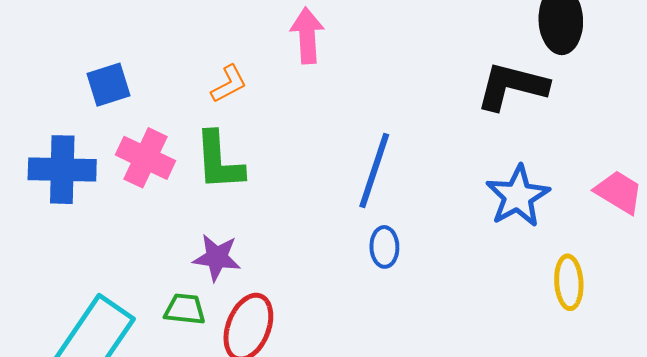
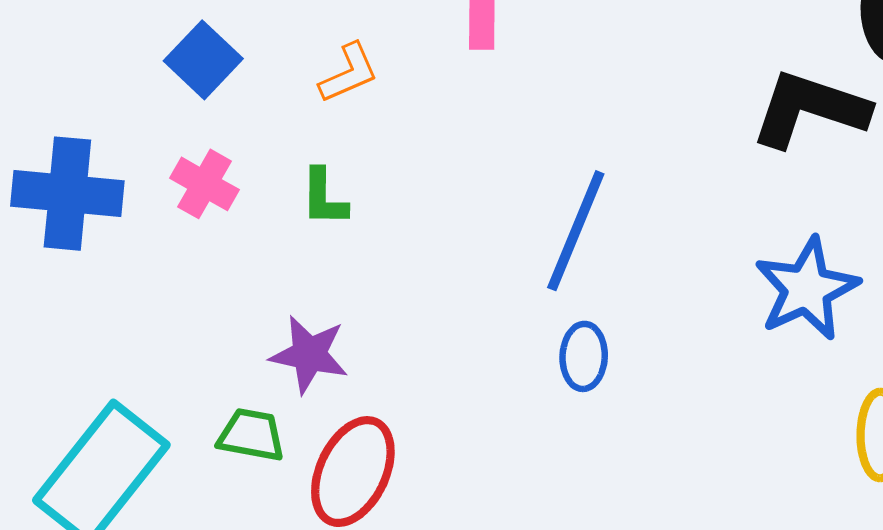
blue square: (109, 85) -> (203, 60), moved, turned -33
pink cross: (145, 158) -> (204, 184), size x0.7
green L-shape: (219, 161) -> (324, 197), size x0.6

